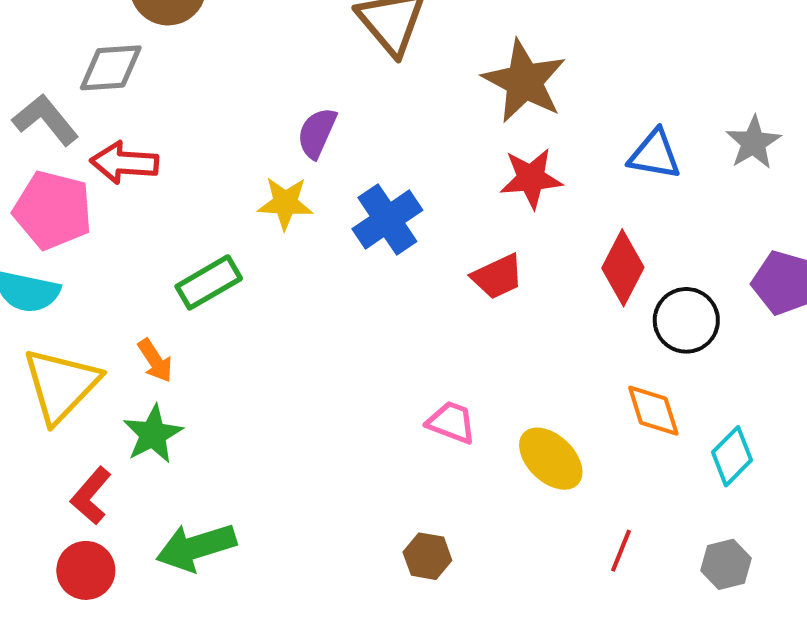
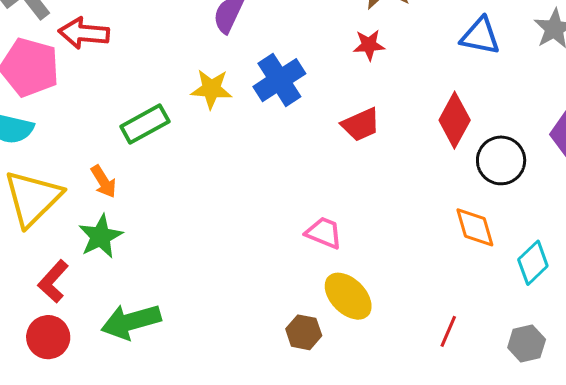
red star: (531, 178) -> (369, 45), moved, size x0.7
yellow star: (285, 203) -> (211, 89), moved
yellow ellipse: (551, 459) -> (348, 296), moved

